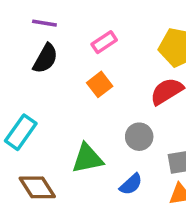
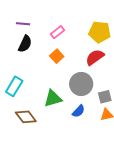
gray circle: (139, 137) -> (81, 84), size x1.5

